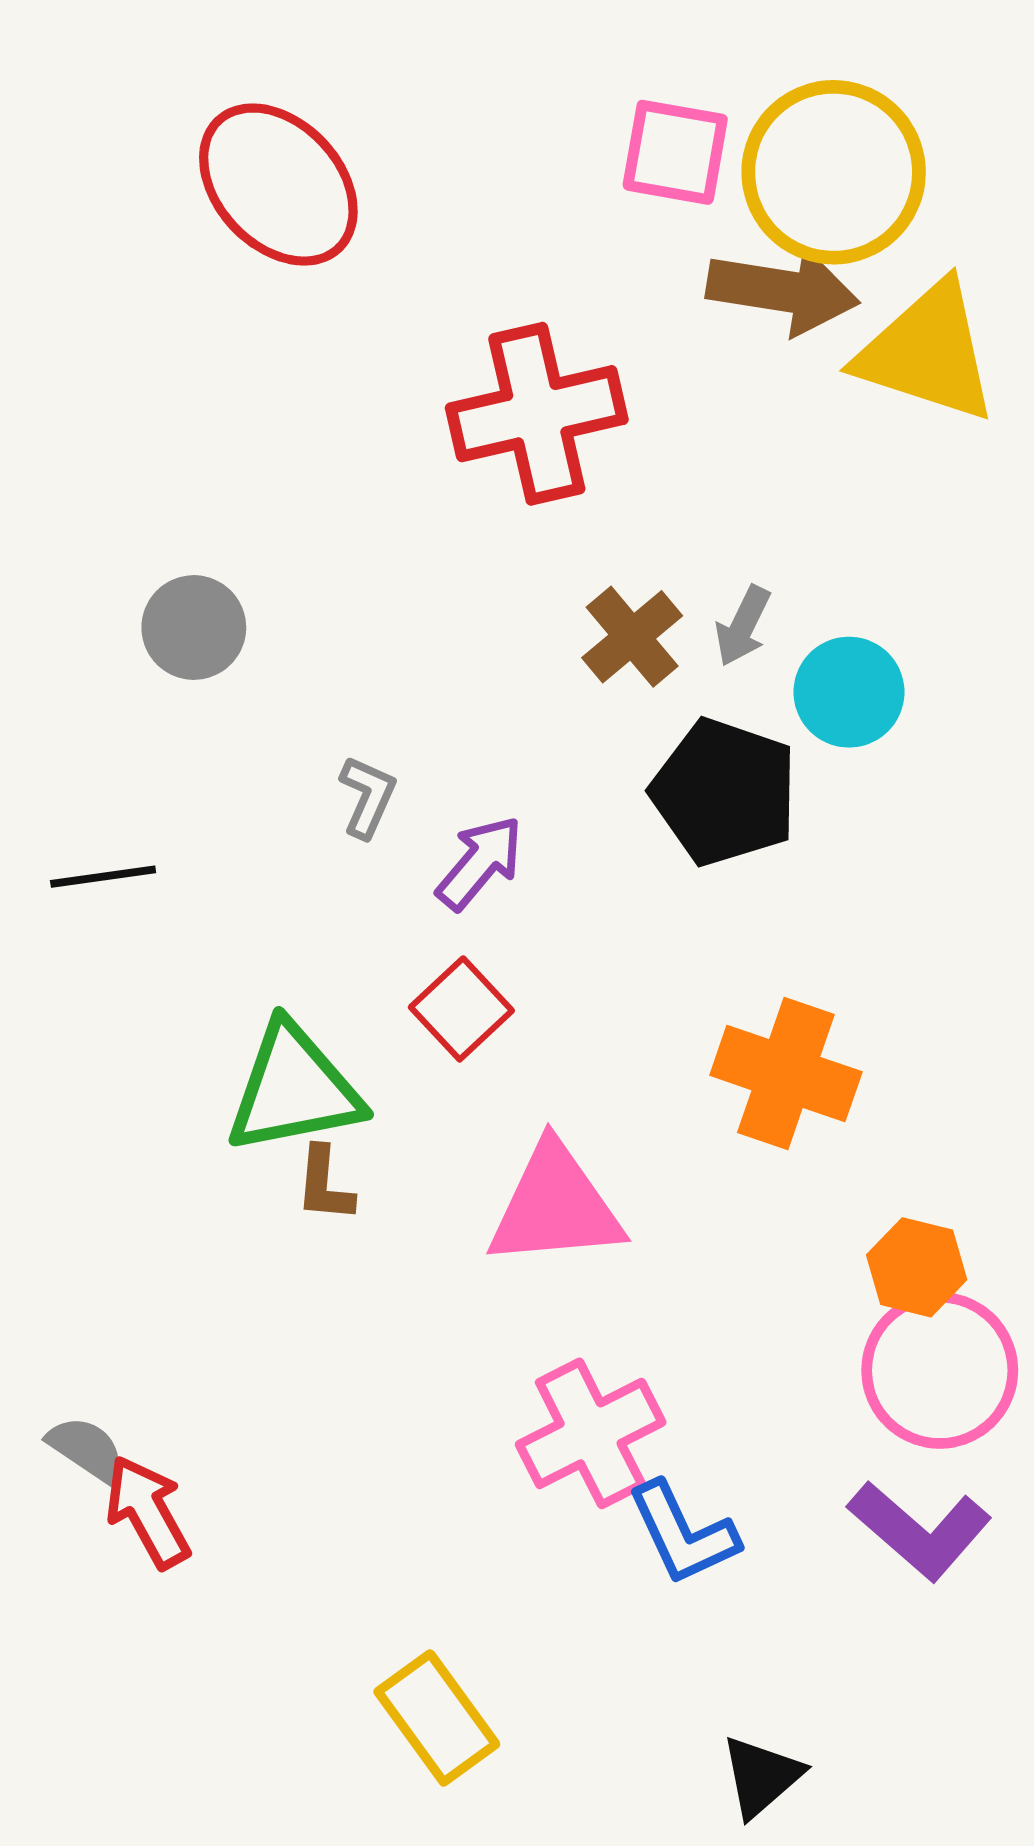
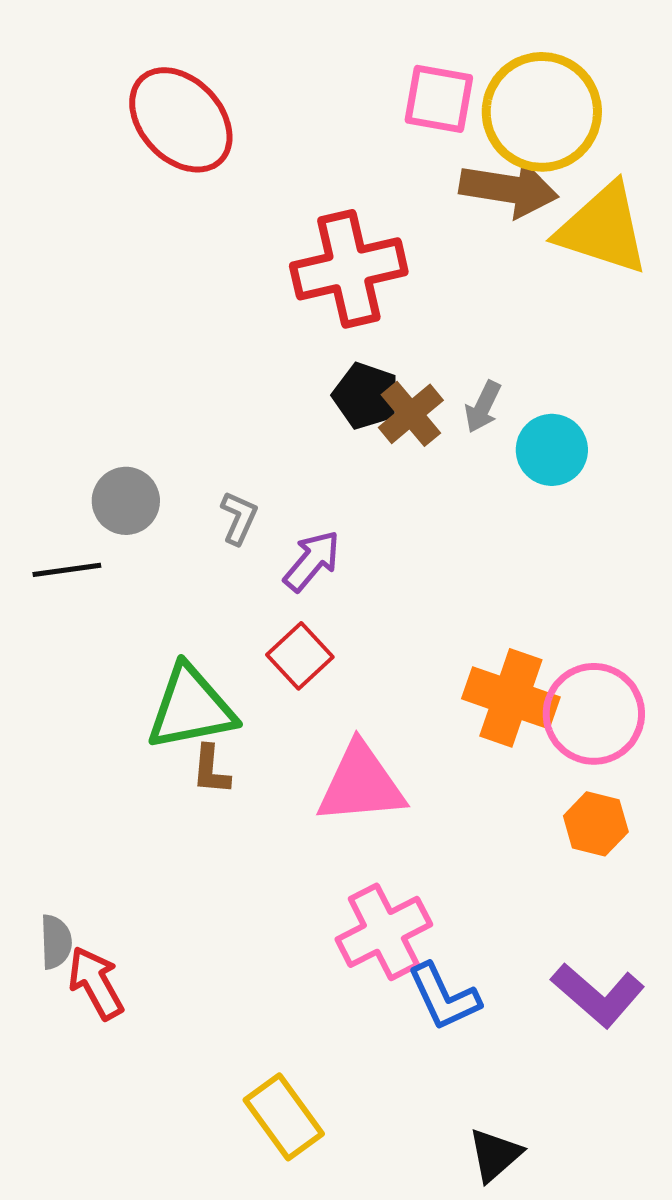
gray circle: (194, 628) -> (126, 501), moved
black pentagon: (724, 792) -> (366, 396), moved, size x0.7
pink circle: (940, 1370) -> (594, 714), moved
gray semicircle: (86, 1449) -> (56, 942), turned 54

